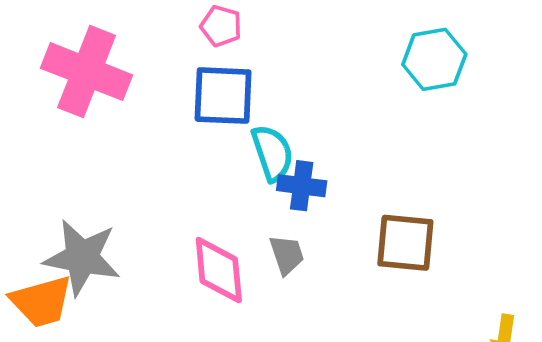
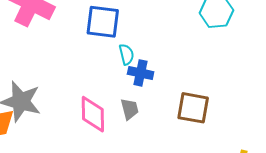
cyan semicircle: (272, 153) -> (126, 54), size x0.7

